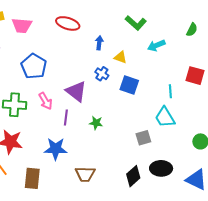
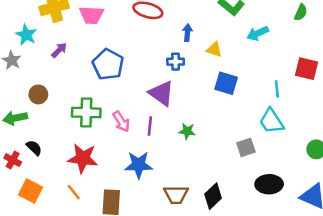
blue cross: (102, 74) -> (176, 62), moved, turned -32
pink arrow: (45, 101) -> (121, 122), moved
black diamond: (133, 176) -> (213, 196), moved

